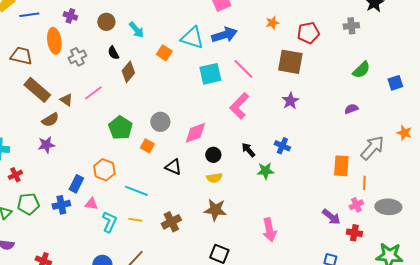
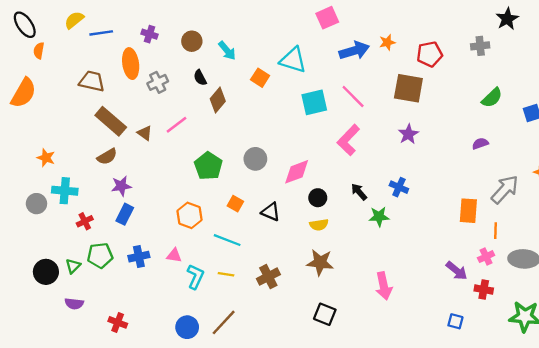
blue arrow: (224, 35) -> (354, 51), moved
brown semicircle: (50, 120) -> (107, 157), moved
orange square: (147, 146) -> (235, 204), moved
blue rectangle: (76, 184) -> (125, 214), moved

